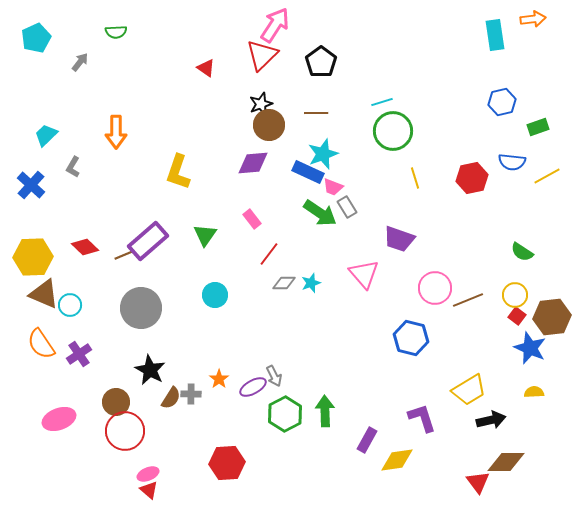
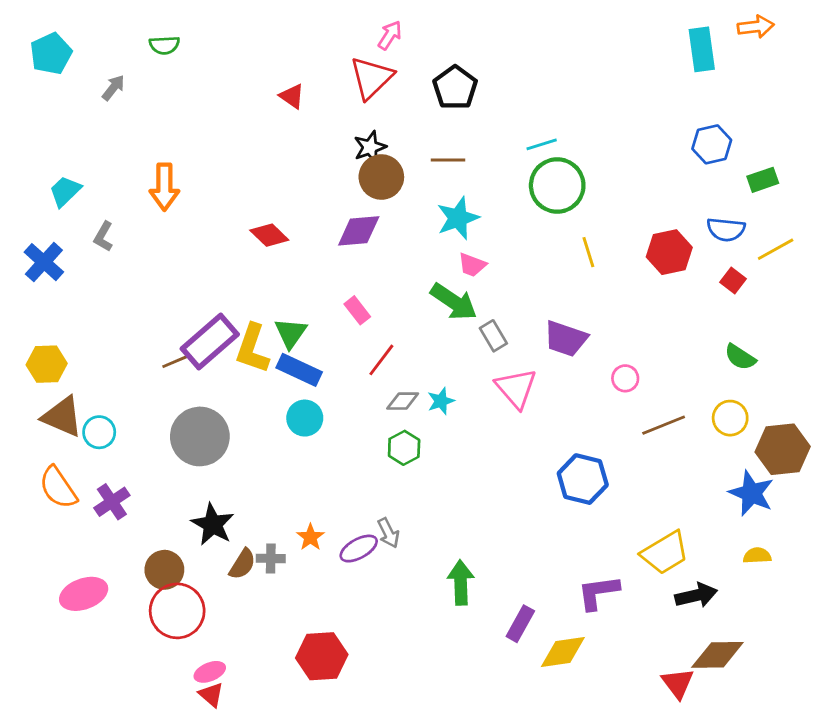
pink arrow: (275, 25) -> (390, 35), size x0.6
yellow L-shape: (178, 172) -> (252, 349), moved
blue rectangle: (308, 172) -> (299, 370), moved
gray rectangle: (347, 207) -> (493, 336), moved
red diamond: (85, 247) -> (269, 235), moved
yellow hexagon: (33, 257) -> (47, 364), size x0.7
pink circle: (435, 288) -> (625, 378), moved, size x0.6
red square: (517, 316) -> (733, 281), moved
green hexagon: (285, 414) -> (404, 448), moved, size x0.7
purple L-shape: (422, 418) -> (598, 592), turned -80

